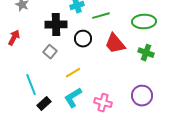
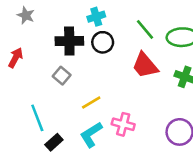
green line: (101, 16) -> (145, 29), moved, turned 66
black circle: (83, 39) -> (103, 42), moved
pink cross: (103, 103) -> (123, 124), moved

